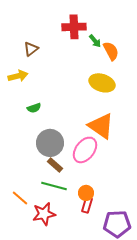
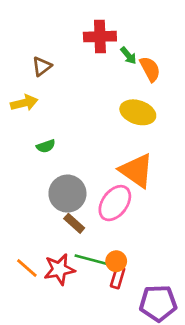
green line: (54, 186) -> (92, 260), moved
red star: (44, 214) -> (59, 269), moved

